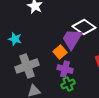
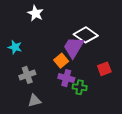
gray cross: (27, 66) -> (27, 75), size x0.7
green cross: (68, 84) -> (80, 87), moved, turned 32

